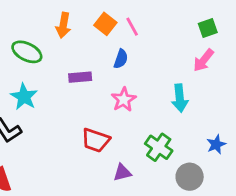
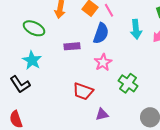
blue semicircle: (121, 59) -> (101, 33), size x1.5
cyan arrow: (180, 98) -> (136, 29), moved
green cross: (159, 147) -> (128, 83), moved

